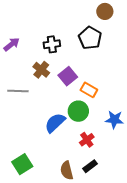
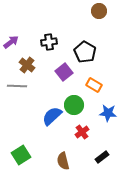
black pentagon: (90, 38) -> (85, 52), moved
brown cross: (41, 70) -> (27, 65), moved
orange rectangle: (89, 90) -> (94, 85), moved
black rectangle: (90, 166) -> (102, 157), moved

